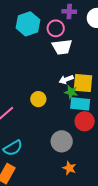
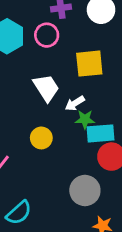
white trapezoid: (62, 47) -> (46, 88), moved, turned -105
yellow square: (83, 83) -> (89, 64), moved

